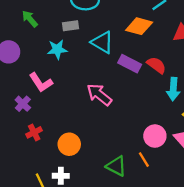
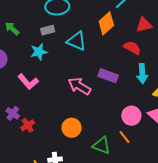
orange diamond: (139, 26) -> (106, 23), turned -50
purple rectangle: (130, 64) -> (108, 76), moved
red semicircle: (156, 65) -> (132, 48), moved
purple cross: (23, 104) -> (13, 113), moved
orange circle: (69, 144) -> (72, 128), moved

